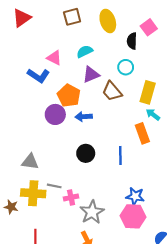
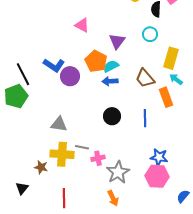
cyan semicircle: (85, 51) -> (111, 66), moved
purple triangle: (91, 75) -> (117, 41), turned -30
blue L-shape: (38, 76) -> (54, 65), moved
brown trapezoid: (112, 91) -> (145, 78), moved
purple circle: (55, 114) -> (70, 76), moved

